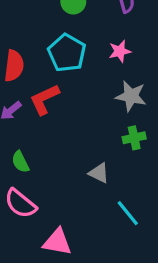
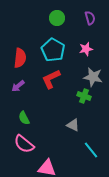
red L-shape: (44, 99) -> (51, 79), moved
green cross: (134, 138) -> (84, 96), moved, turned 32

